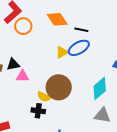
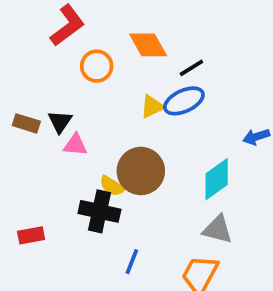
orange circle: (23, 26) -> (97, 66), moved
black line: (81, 30) -> (191, 68), turned -48
black triangle: (13, 64) -> (60, 122), turned -48
black cross: (38, 111) -> (99, 211), size x1.5

